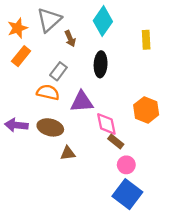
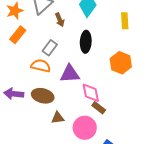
orange hexagon: (146, 110) -> (121, 63), moved
pink circle: (126, 165) -> (85, 128), moved, size x1.5

